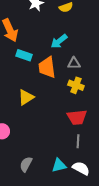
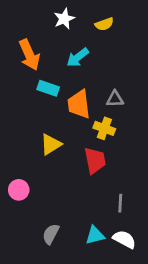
cyan arrow: (59, 41) -> (78, 57), moved
yellow cross: (76, 85) -> (104, 128), moved
red trapezoid: (77, 117) -> (95, 160), moved, turned -95

